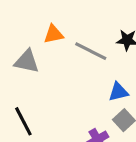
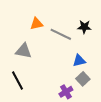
gray triangle: (27, 61) -> (24, 51), moved

